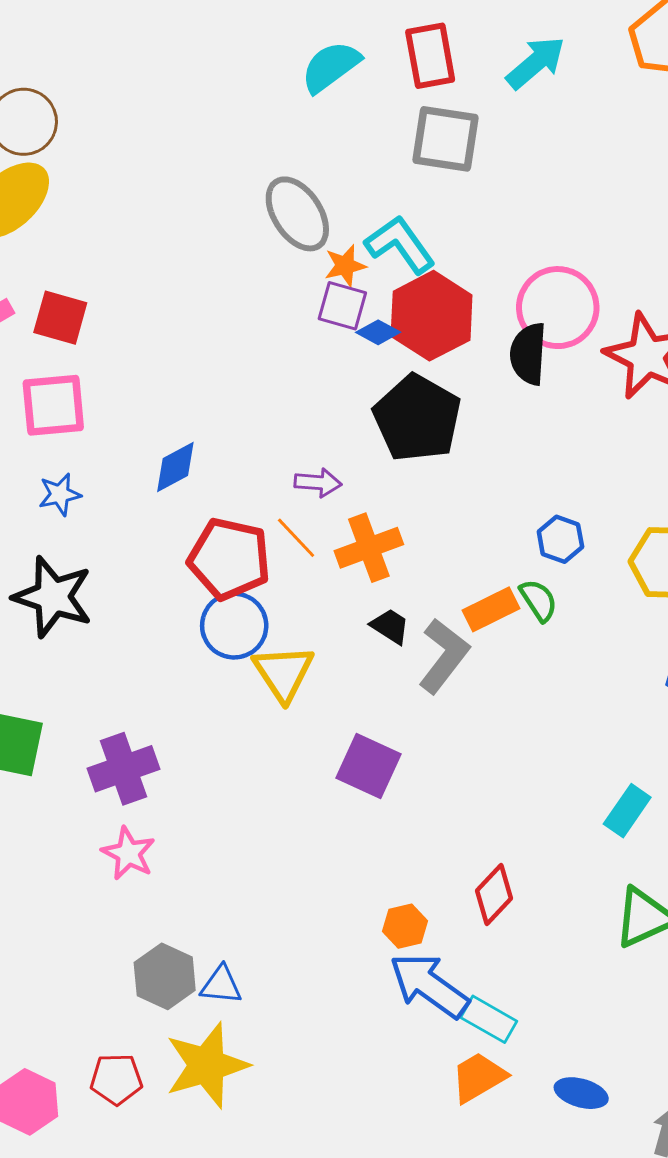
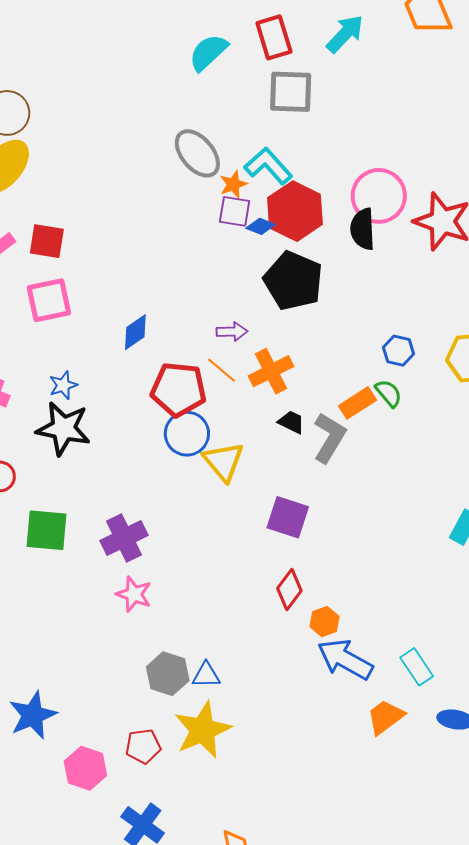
blue star: (60, 494) -> (63, 385), moved
red diamond: (494, 895) -> (289, 590), moved
cyan rectangle: (489, 1019) -> (417, 667), moved, turned 33

